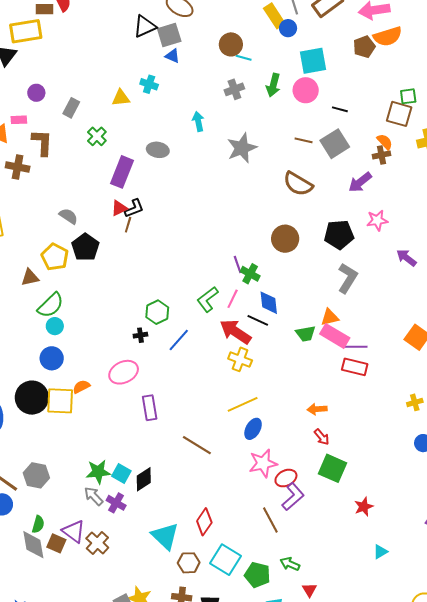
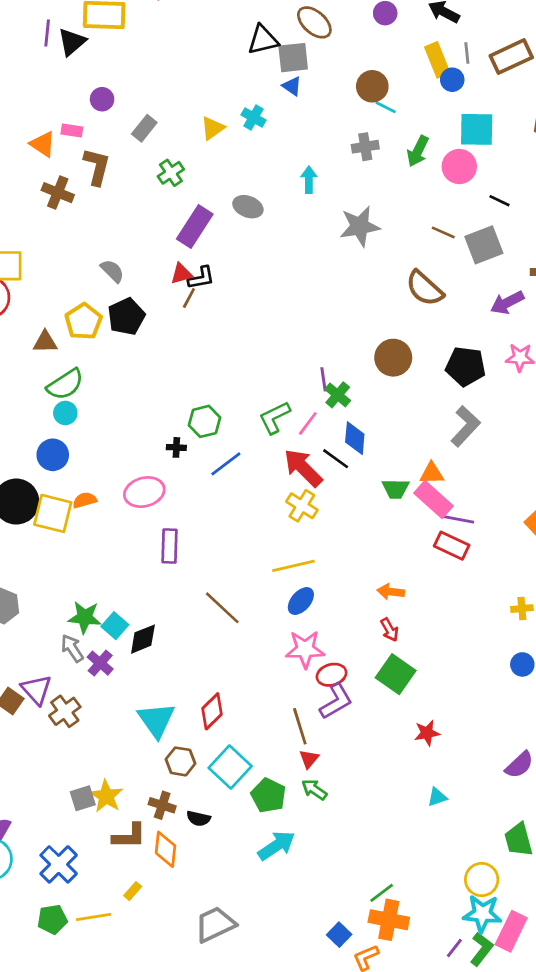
yellow triangle: (121, 98) -> (212, 128), turned -42
red triangle: (309, 590) -> (309, 759), moved

